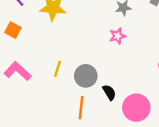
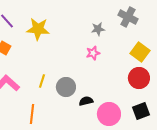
black semicircle: (109, 92) -> (86, 101), turned -72
orange line: (81, 108) -> (32, 114), moved

